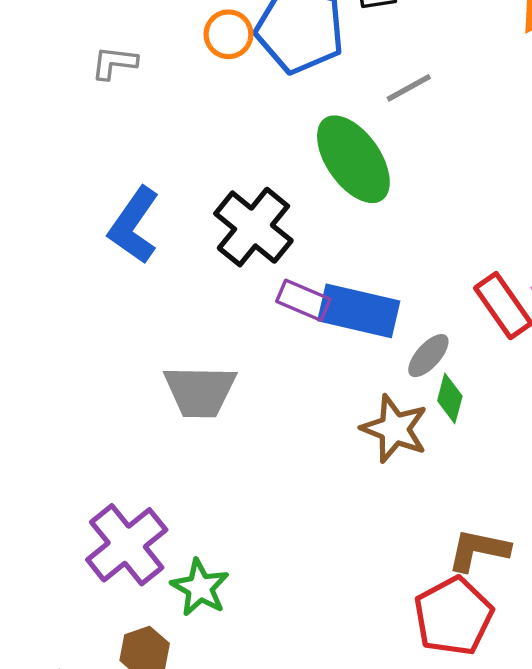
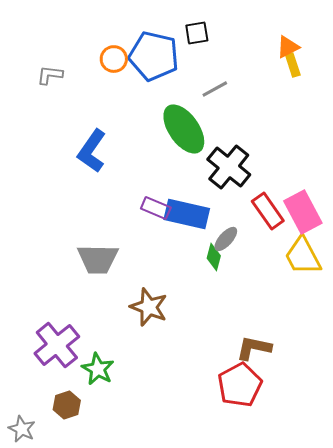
blue L-shape: (134, 225) -> (92, 151), moved
black cross: (253, 227) -> (229, 167), moved
green diamond: (450, 398) -> (214, 257), moved
brown star: (394, 429) -> (149, 307), moved

